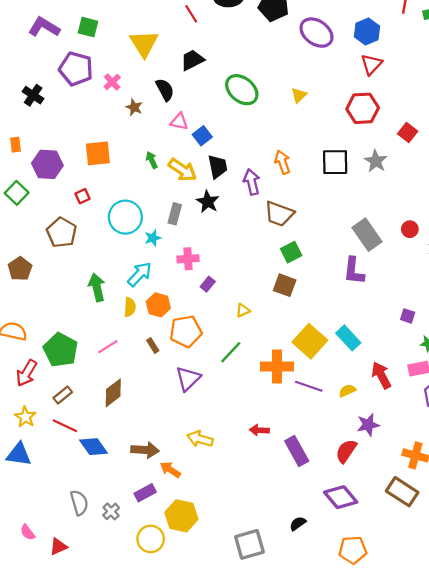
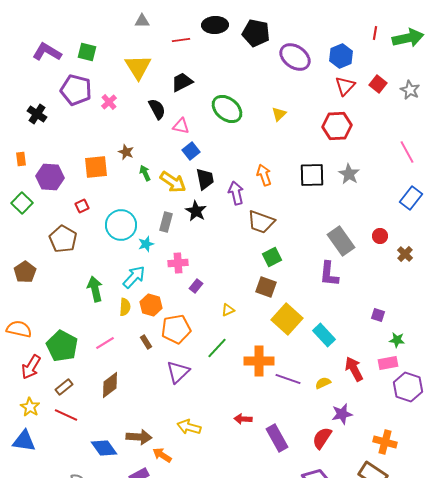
red line: (191, 14) -> (181, 40), turned -66
brown star: (134, 107) -> (126, 152), moved
pink triangle: (179, 122) -> (181, 126), moved
red square: (408, 133) -> (378, 84), moved
yellow square: (310, 341) -> (287, 319), moved
blue diamond: (93, 447) -> (104, 448), moved

